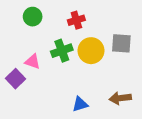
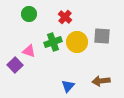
red cross: (76, 20) -> (65, 17), turned -32
blue triangle: (80, 104) -> (68, 86), turned -32

